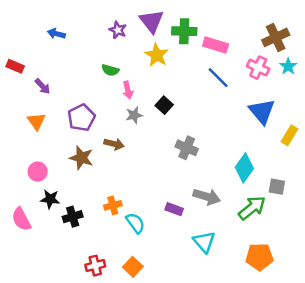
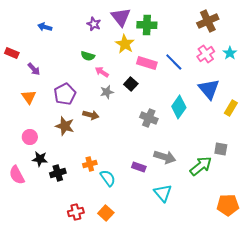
brown cross: (276, 37) -> (208, 21), moved
pink rectangle: (216, 45) -> (147, 63), moved
pink cross: (258, 68) -> (206, 54), turned 30
pink arrow: (128, 90) -> (102, 72), turned 136
cyan diamond: (244, 168) -> (179, 107), moved
orange pentagon: (259, 257) -> (228, 205), moved

